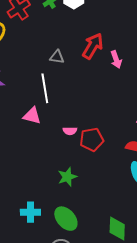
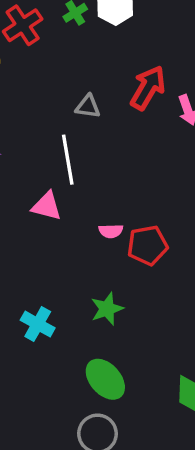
cyan cross: (30, 212) -> (38, 324), moved, turned 30

